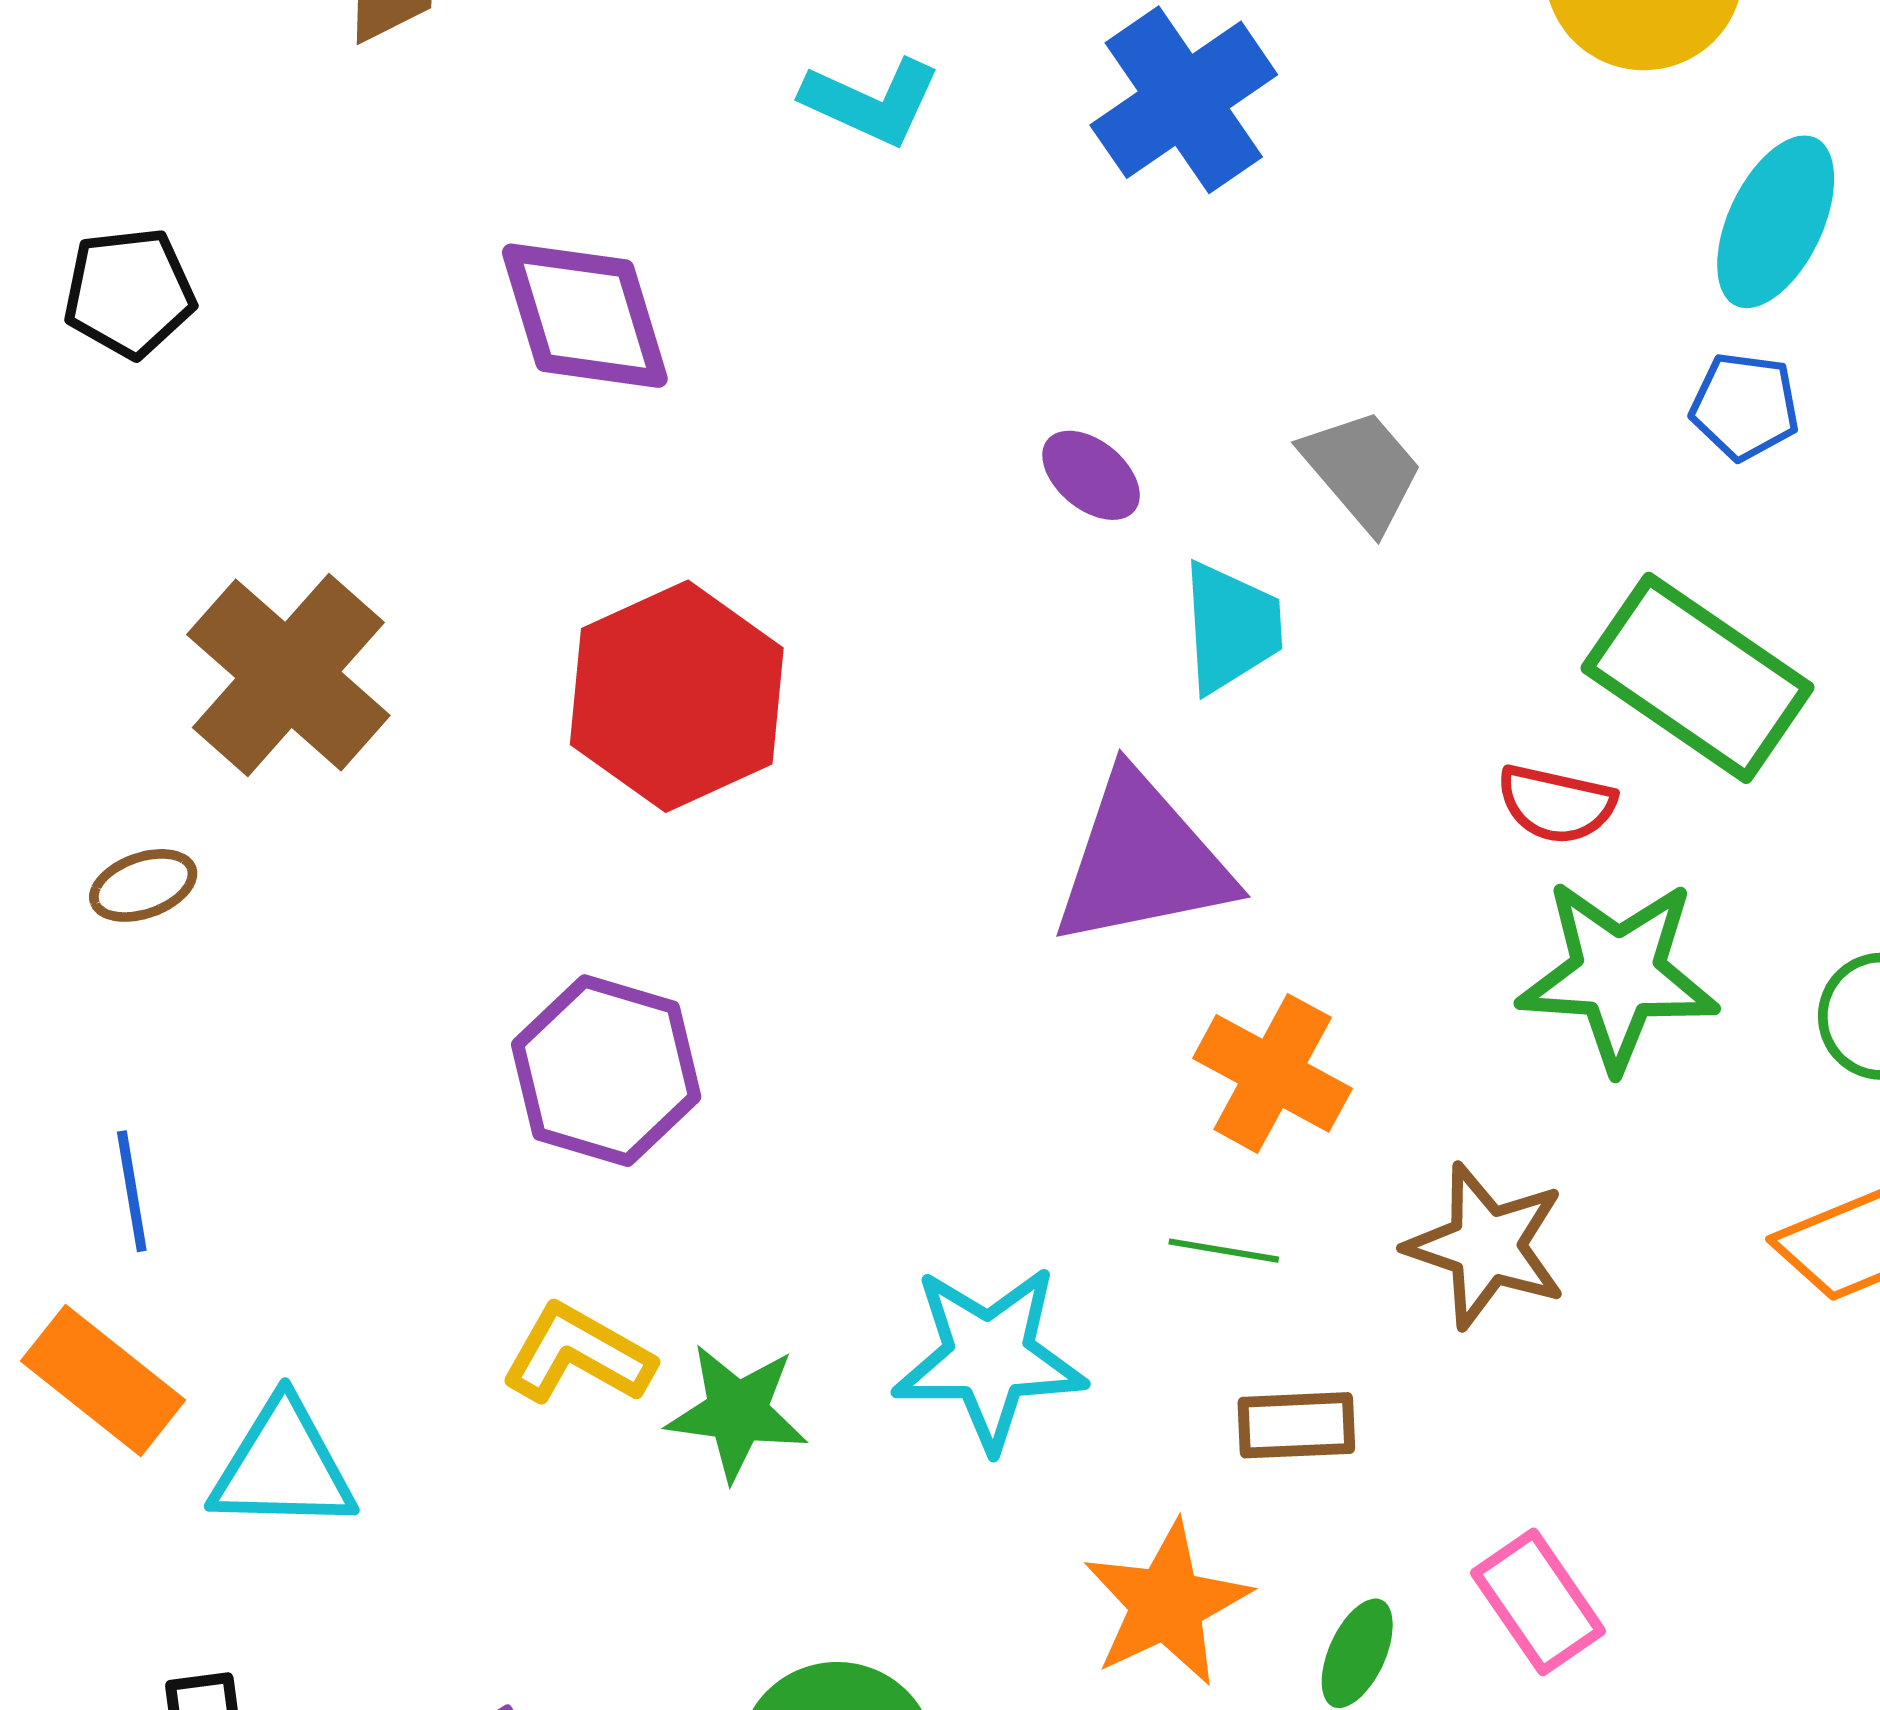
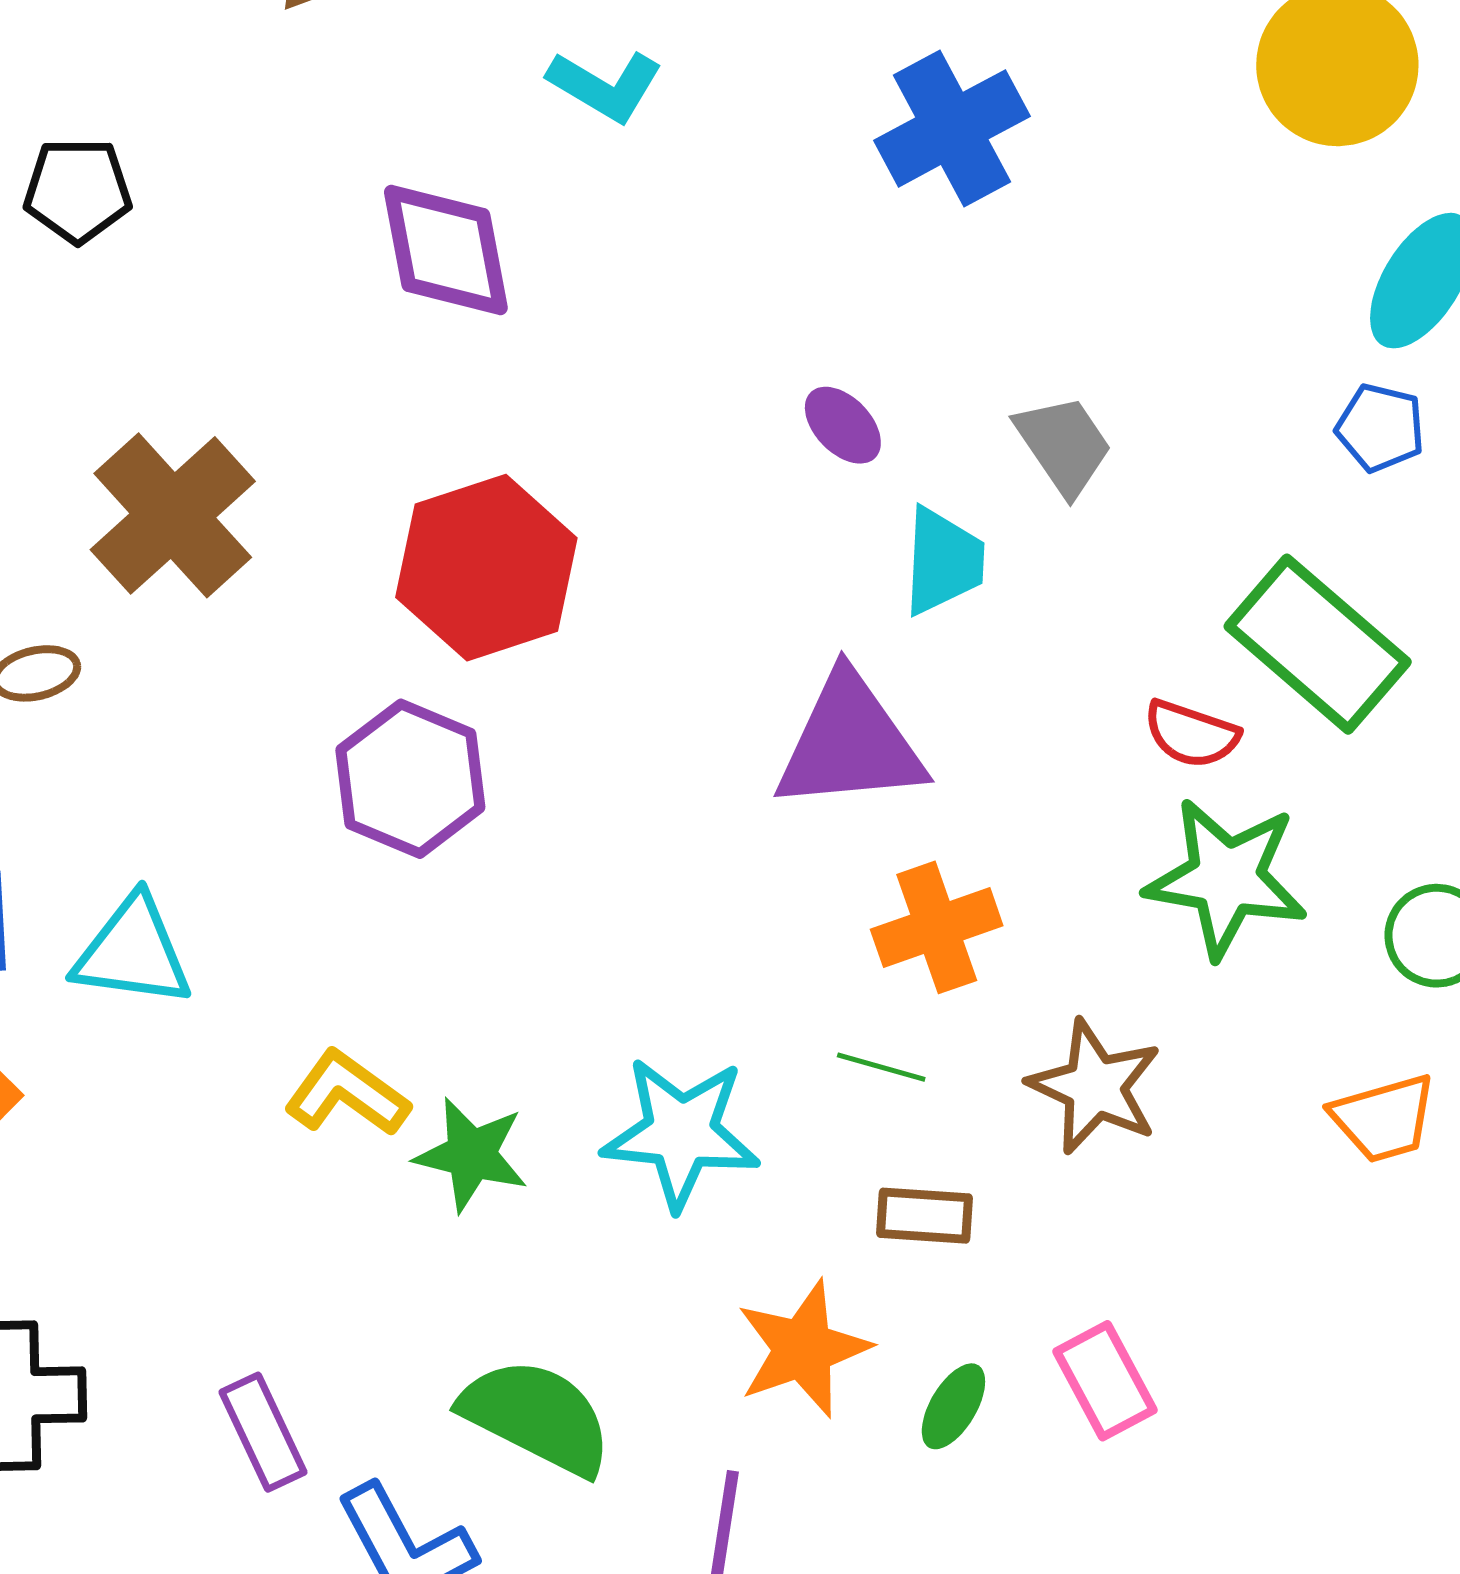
cyan L-shape: (871, 102) -> (605, 86), moved
purple hexagon: (606, 1071) -> (410, 779), moved
orange cross: (1273, 1073) -> (937, 927), turned 36
cyan triangle: (283, 1466) -> (133, 952), moved

